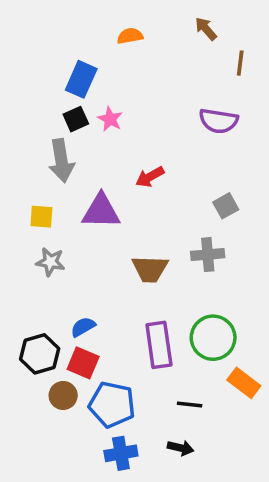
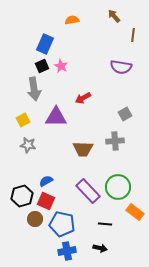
yellow square: (41, 217) -> (23, 120), turned -32
purple rectangle: (159, 345) -> (88, 191), turned -35

